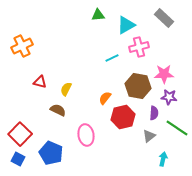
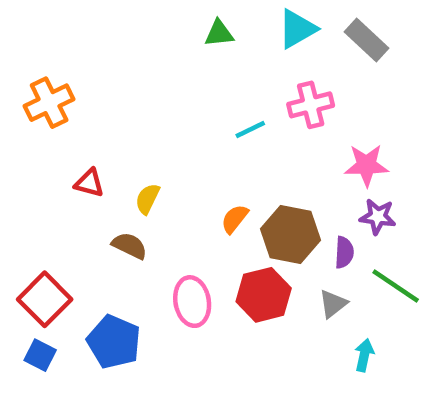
cyan triangle: (126, 25) -> (297, 29), moved
brown hexagon: (138, 86) -> (290, 234), moved
red hexagon: (123, 117) -> (264, 295), moved

